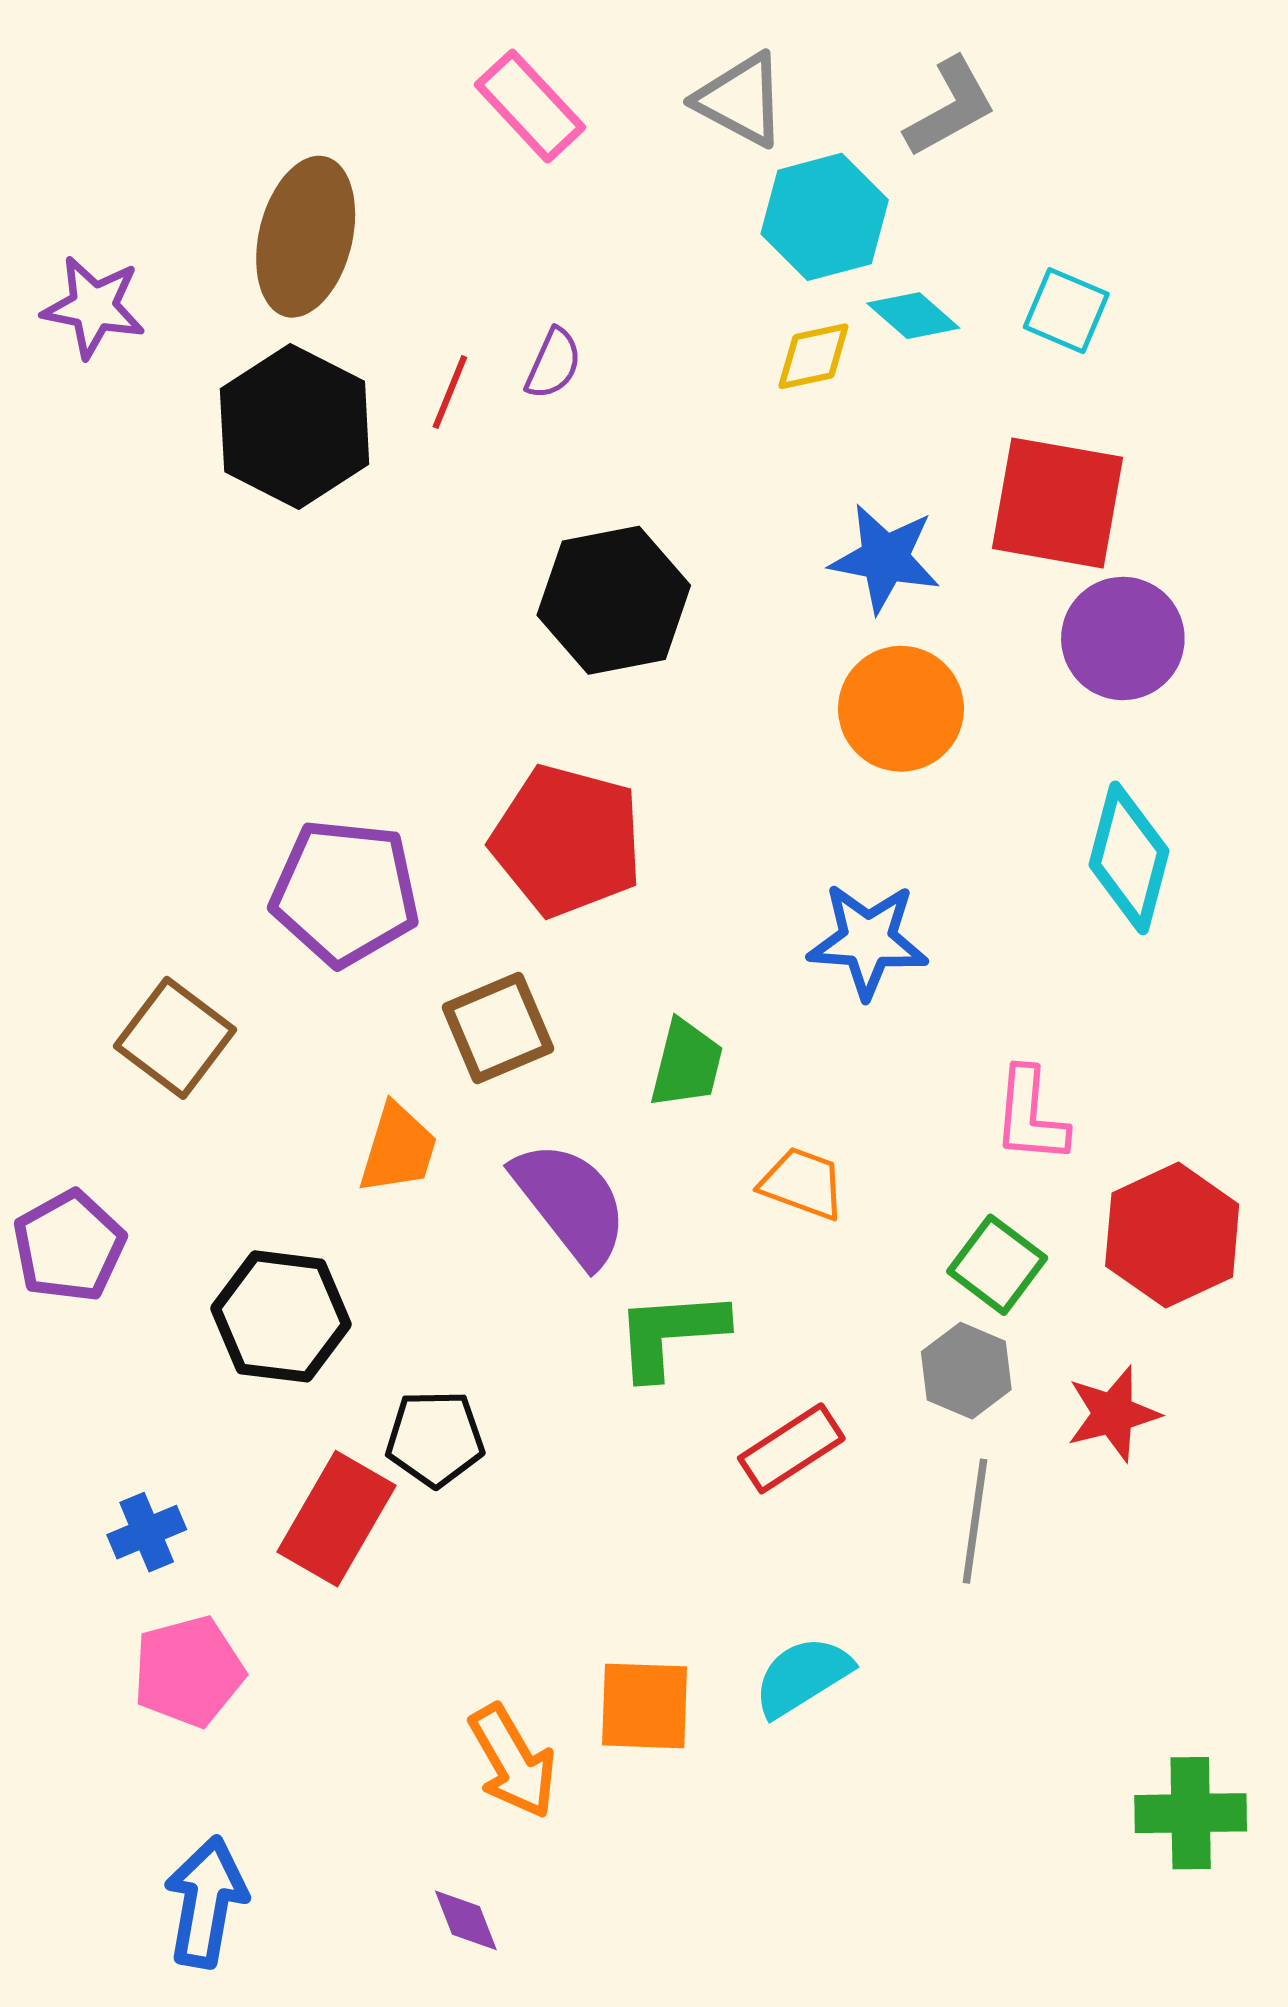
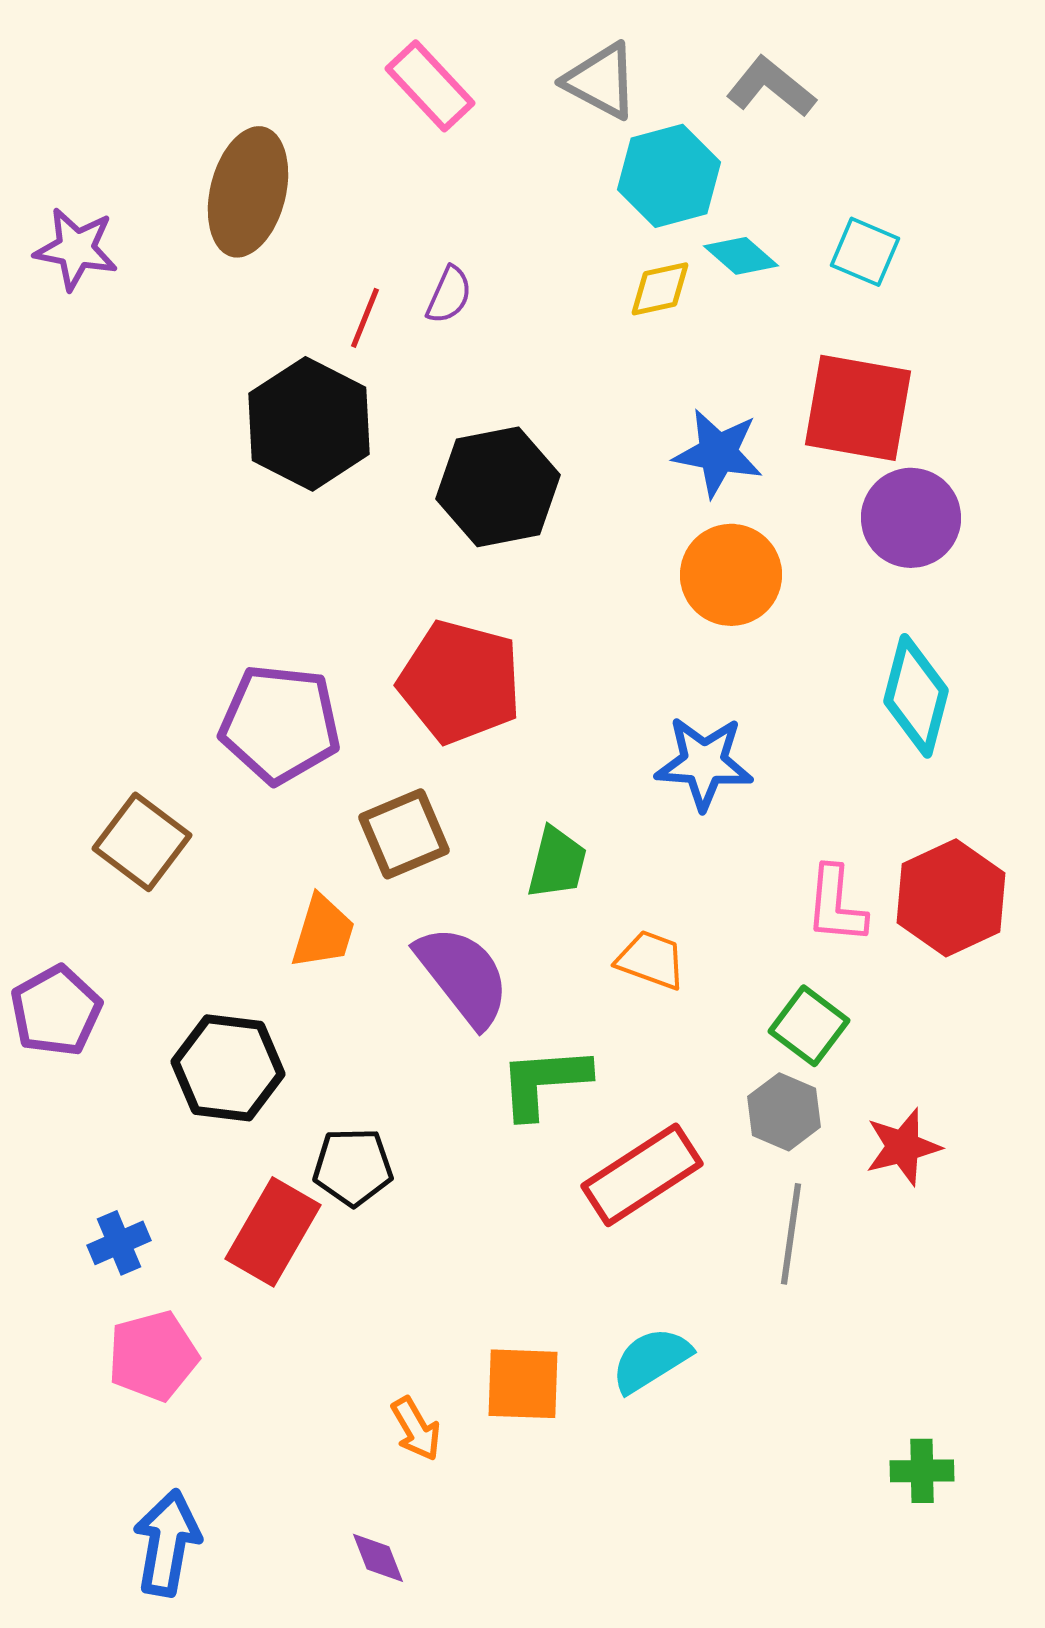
gray L-shape: (950, 107) -> (771, 87), turned -112
black hexagon: (295, 426) -> (309, 424), moved
red hexagon: (1172, 1235) -> (951, 898), moved
red rectangle: (791, 1448) -> (642, 1175), size x1.4
orange arrow: (513, 1761) -> (416, 1429), size x0.7
green cross: (1191, 1813) -> (922, 1471), moved, size x0.7

